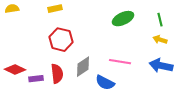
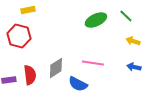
green line: (160, 20) -> (126, 16), moved, turned -32
red hexagon: (61, 40) -> (19, 36), moved
blue arrow: (161, 66) -> (134, 67), size x0.6

